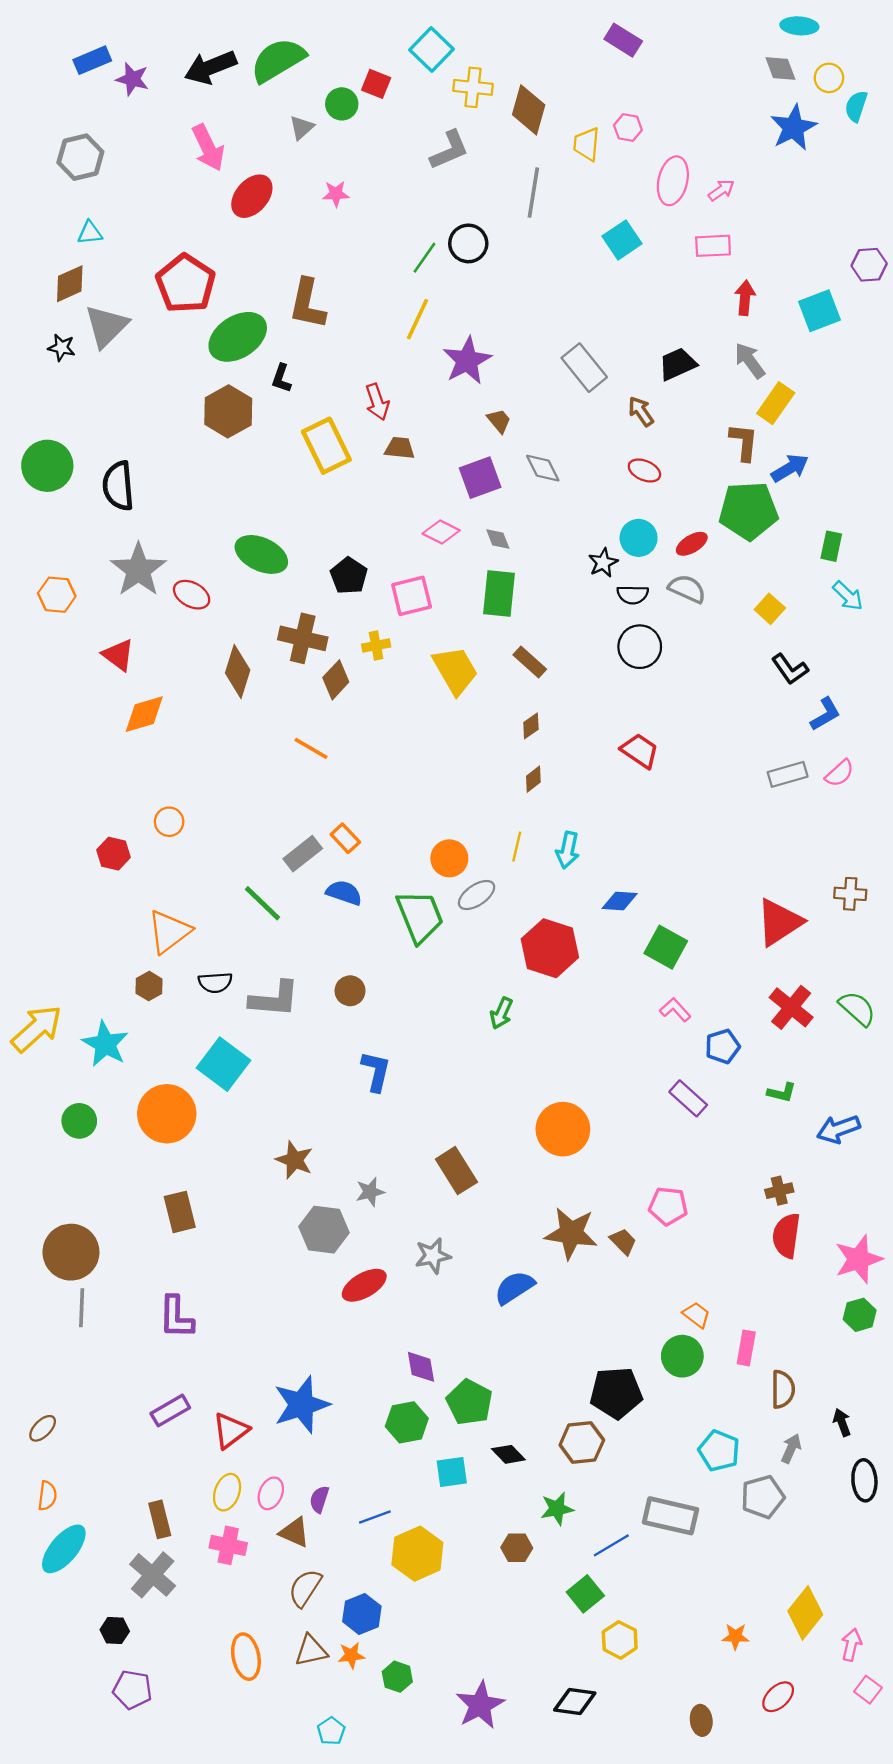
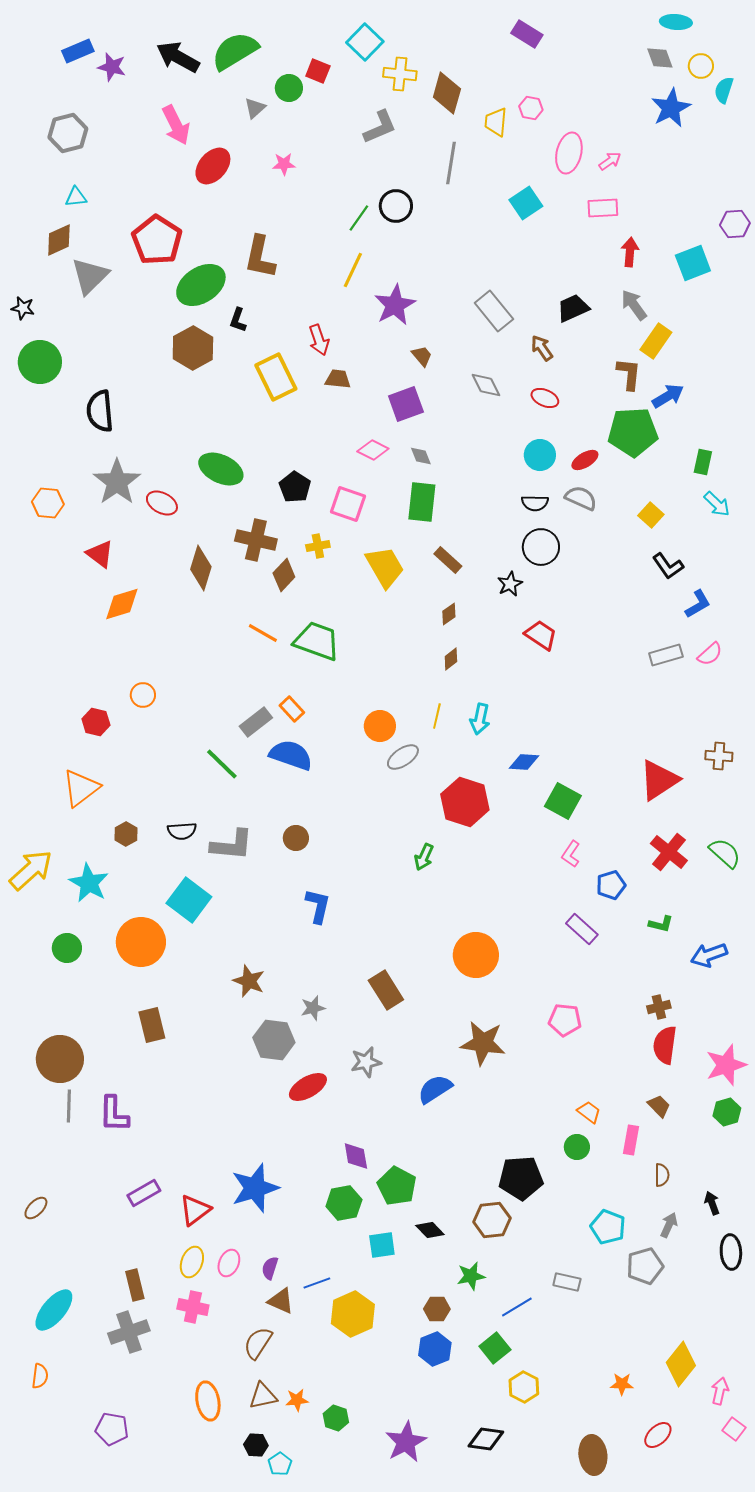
black arrow: (210, 67) -> (178, 57), turned 51
black star: (61, 348) -> (23, 308), moved
green circle: (47, 466) -> (40, 362), moved
gray diamond: (543, 468) -> (486, 385), moved
black star: (603, 563) -> (510, 584), moved
pink square: (412, 596) -> (348, 504), turned 33
blue semicircle: (344, 893) -> (291, 755), size x1.4
green trapezoid: (420, 916) -> (317, 641), moved, turned -48
orange triangle: (169, 932) -> (81, 788), moved
pink L-shape: (675, 1010) -> (571, 854), turned -104
brown trapezoid: (623, 1241) -> (659, 1106), moved
purple L-shape: (176, 1317) -> (114, 1114), moved
green circle: (682, 1356) -> (577, 1147), size x0.7
brown semicircle: (783, 1389) -> (662, 1175), size x0.7
orange semicircle: (47, 1496) -> (40, 1376), moved
gray rectangle: (670, 1516) -> (567, 1282), size x0.6
brown triangle: (294, 1532) -> (281, 1301), moved
gray cross: (153, 1575) -> (129, 1332), turned 30
blue hexagon: (362, 1614) -> (435, 1349), moved
black hexagon: (115, 1631) -> (256, 1445), moved
brown ellipse: (701, 1720) -> (593, 1455), size x1.5

